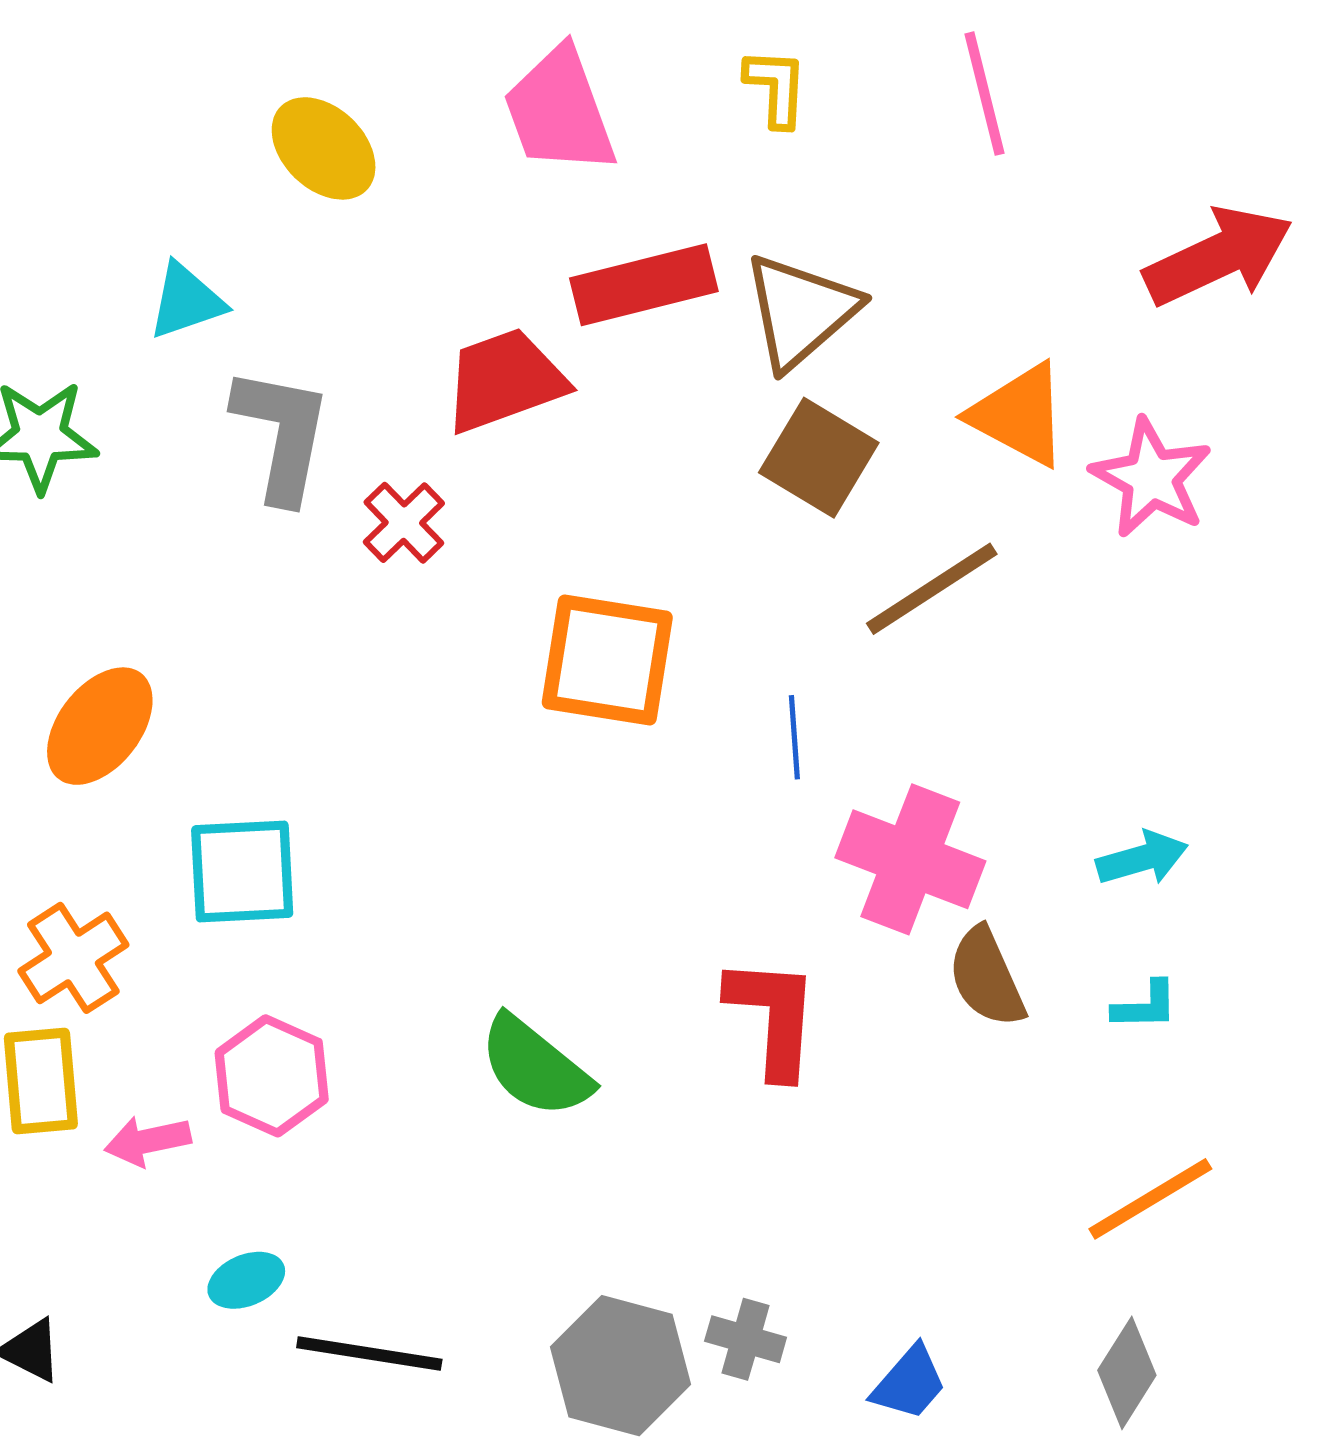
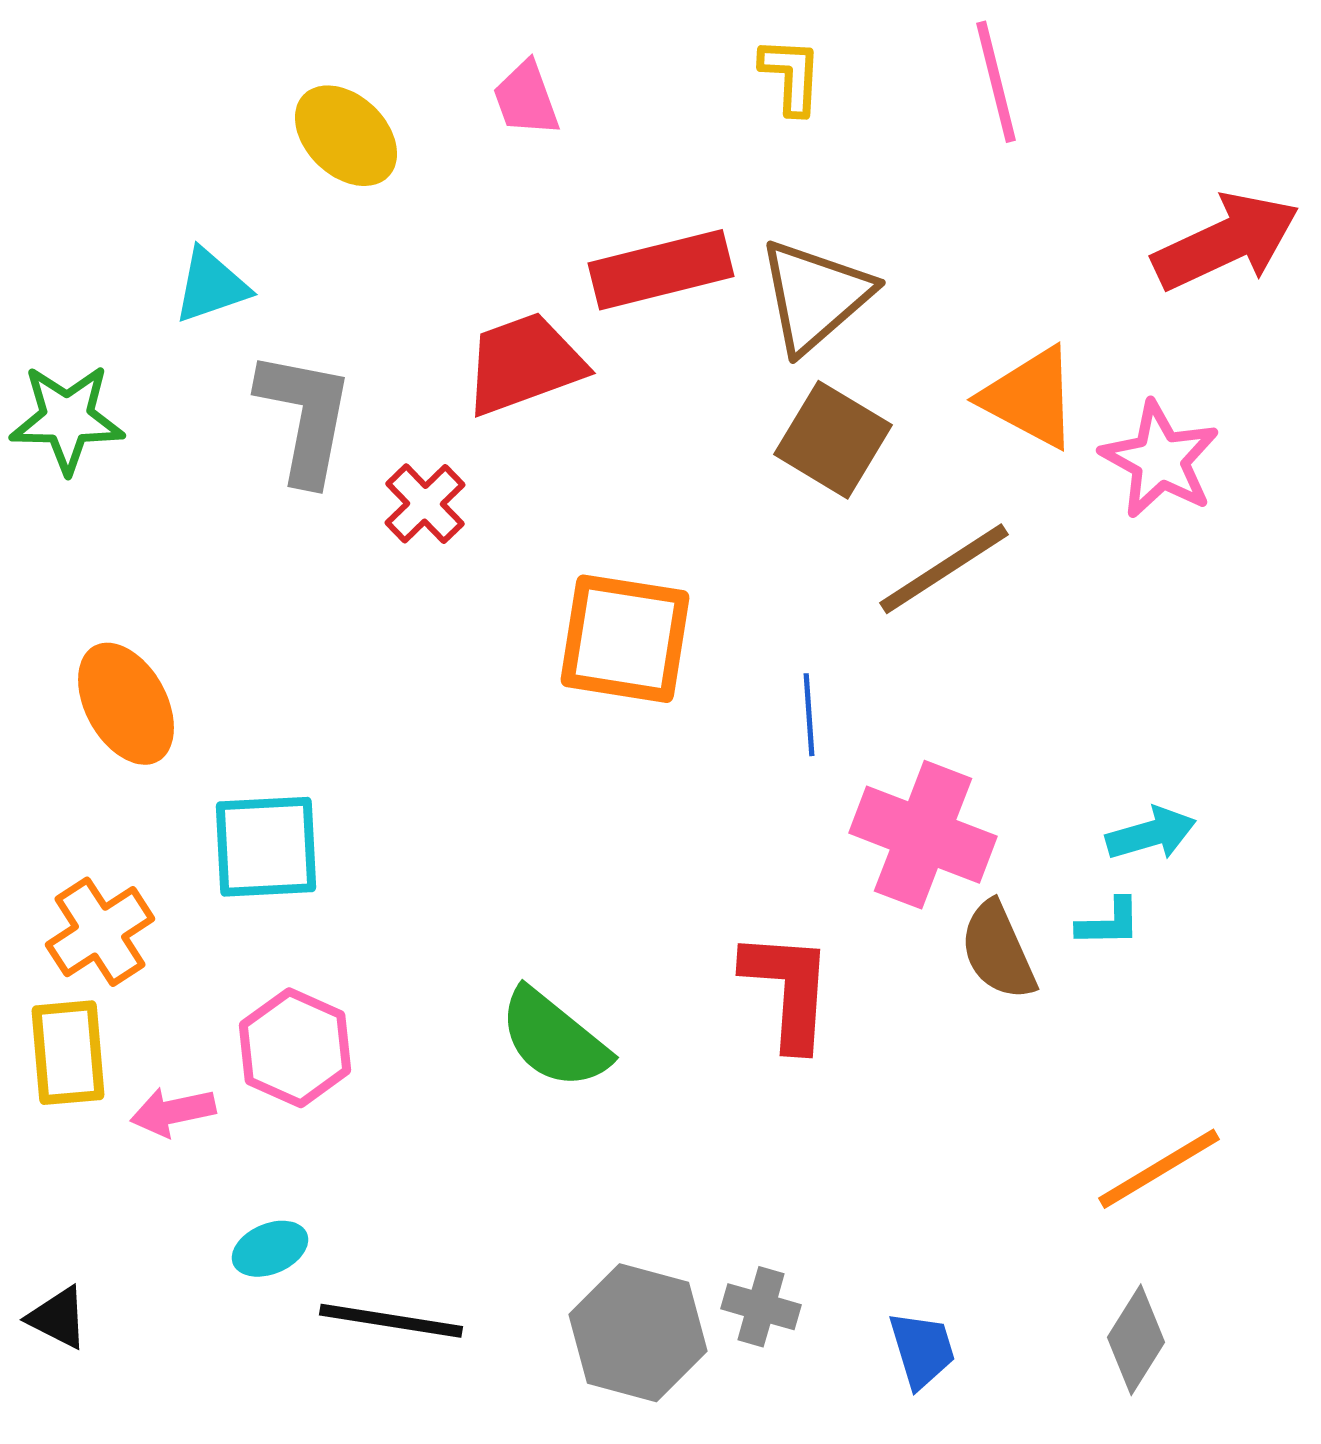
pink trapezoid: (559, 111) -> (526, 99), moved, size x0.6
orange ellipse: (100, 726) -> (126, 704), turned -67
cyan L-shape: (1145, 1006) -> (1109, 923), moved
blue trapezoid: (909, 1383) -> (922, 1350), turned -58

